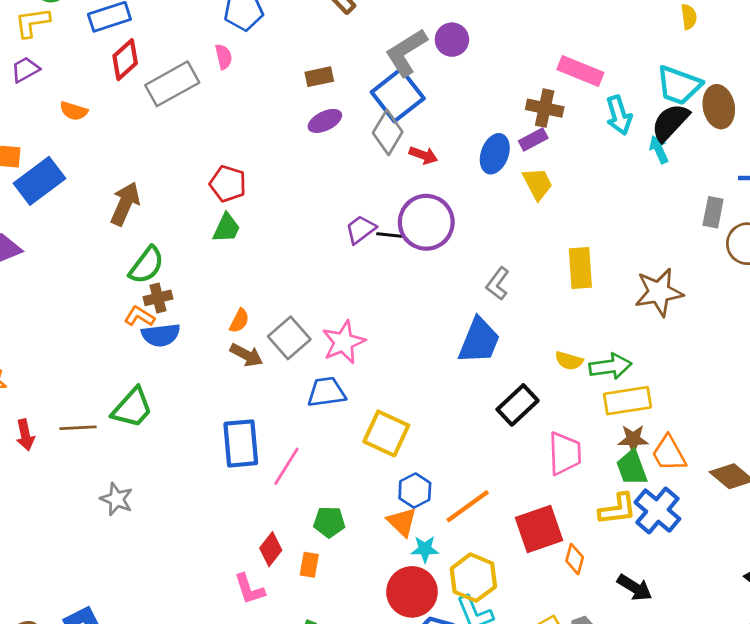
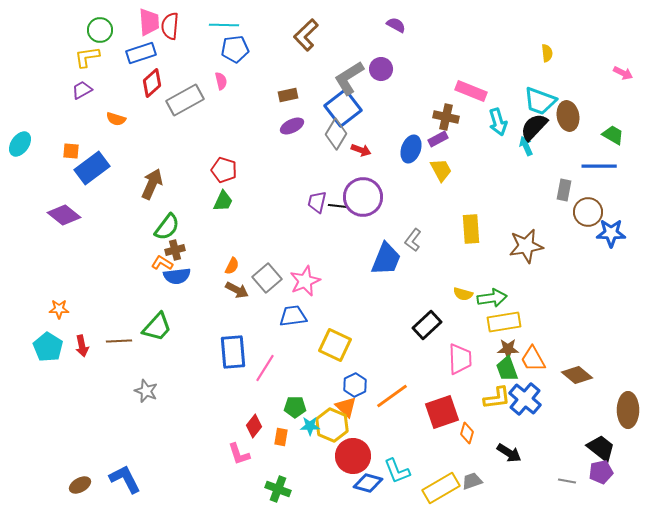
purple trapezoid: (361, 229) -> (317, 202), turned -40
blue trapezoid: (479, 341) -> (386, 259), moved
cyan star: (425, 549) -> (310, 426), moved
yellow hexagon: (473, 578) -> (332, 425), moved

